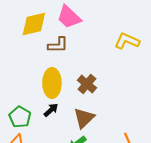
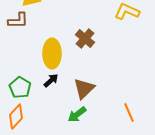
brown L-shape: (58, 45) -> (18, 21), moved
brown cross: (87, 84) -> (85, 39), moved

